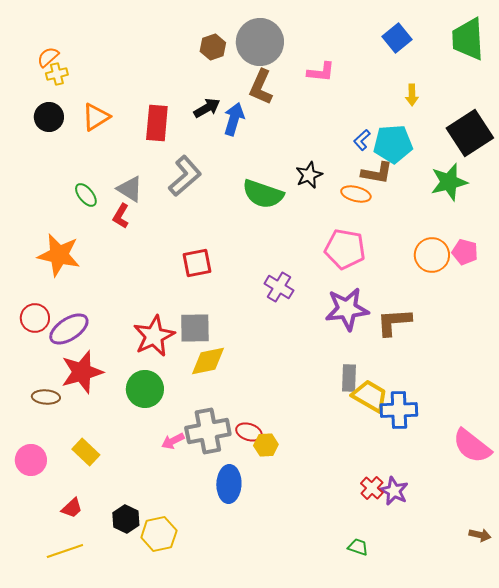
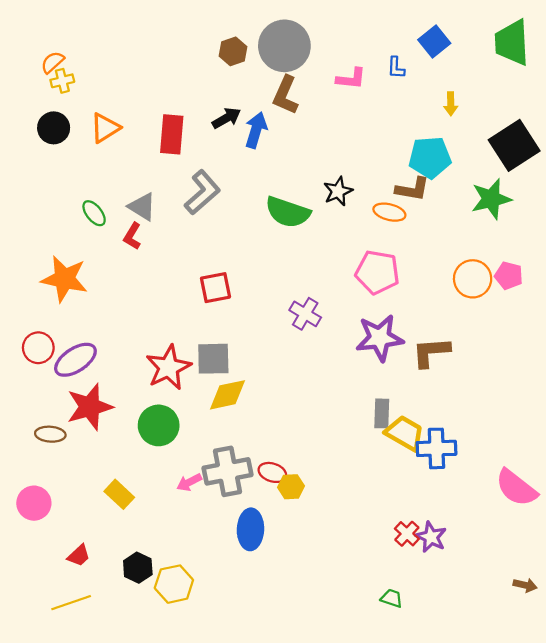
blue L-shape: (362, 140) -> (396, 68), moved, turned -45
yellow rectangle: (86, 452) -> (119, 494), moved

